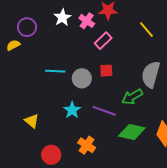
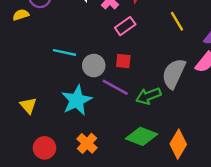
cyan star: (72, 110) -> (77, 100), size x1.5
purple line: (104, 111) -> (115, 87), moved

